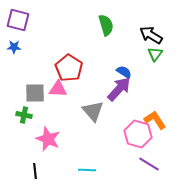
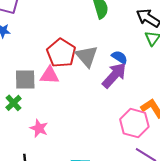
gray triangle: (93, 111) -> (87, 56), moved
green cross: (24, 115) -> (13, 103), turned 35
pink star: (48, 139) -> (39, 128), size x0.7

